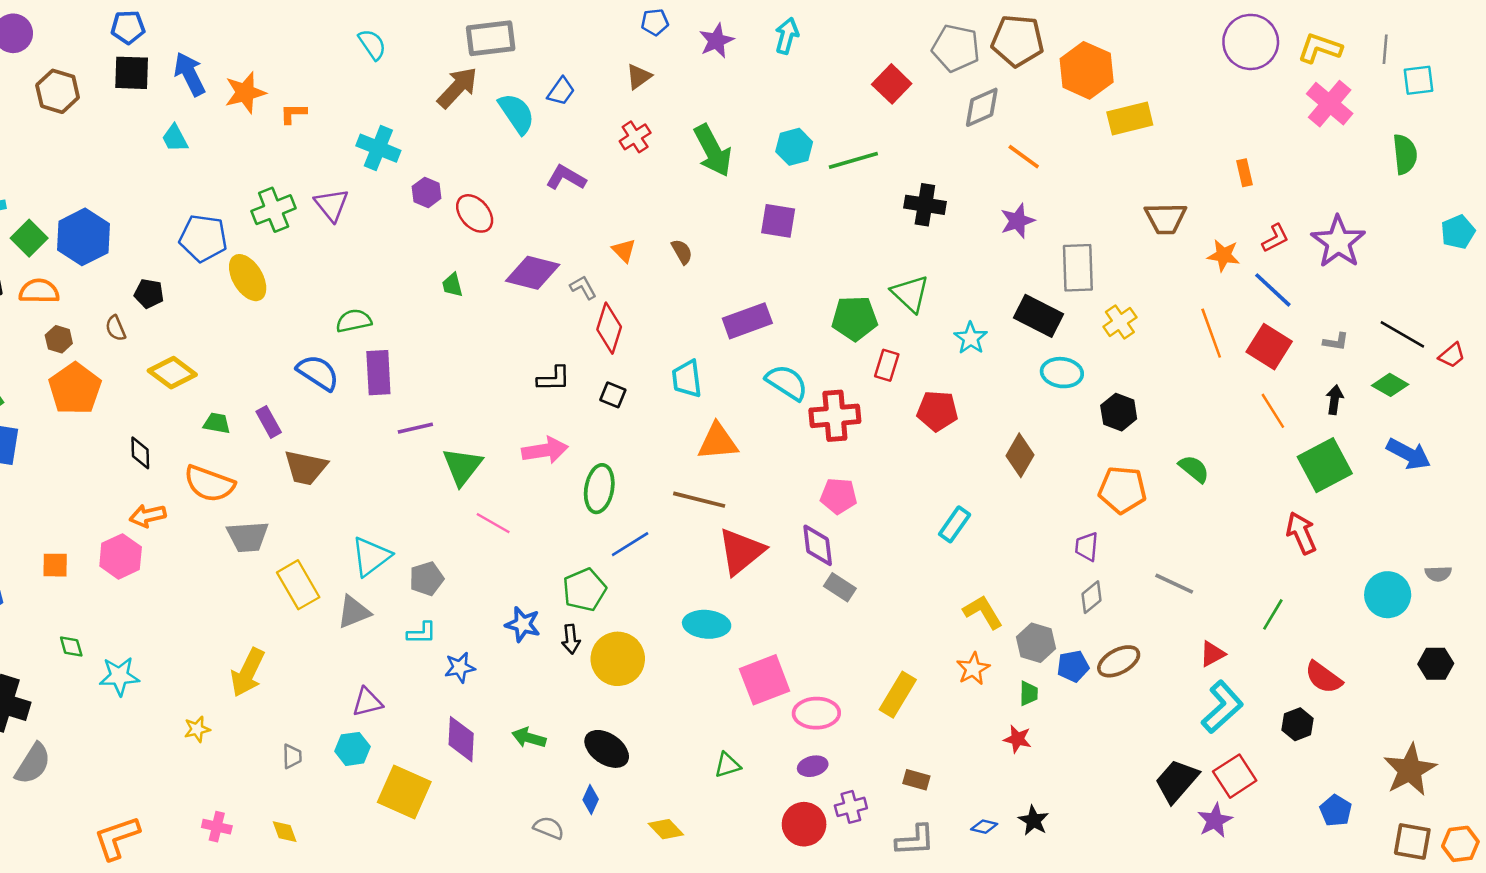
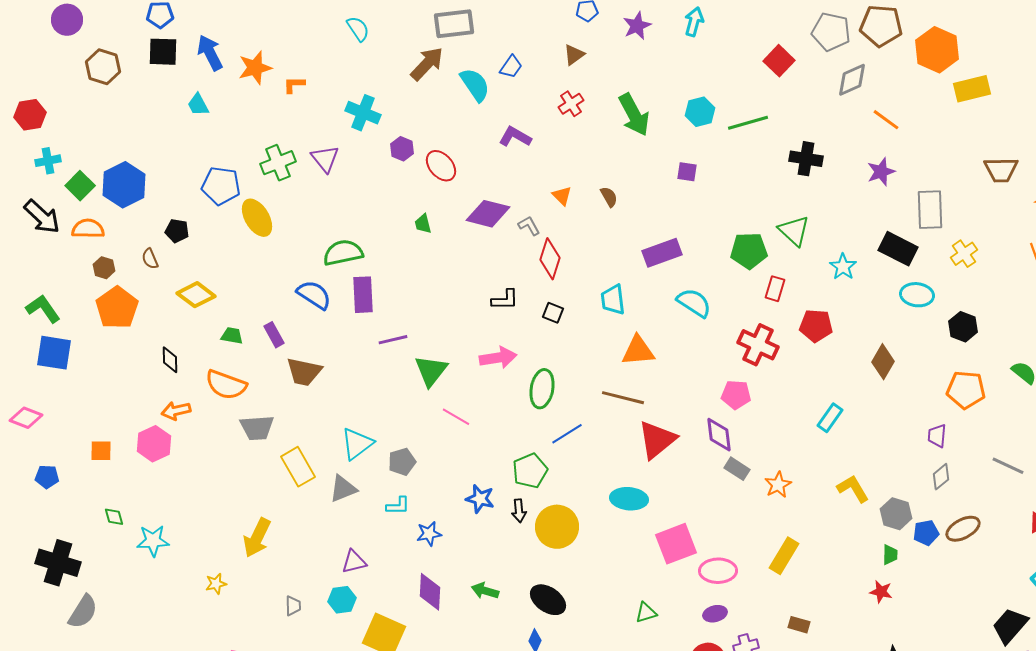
purple square: (778, 221) -> (687, 172), size x0.7
green semicircle: (354, 321) -> (343, 253), size x1.4
red cross: (835, 416) -> (758, 345), moved, turned 30
orange star: (973, 669) -> (778, 485), moved

